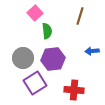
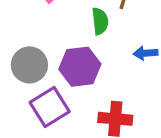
green semicircle: (47, 31) -> (100, 21), moved

